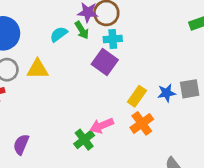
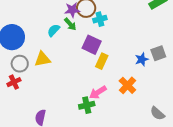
cyan cross: (113, 39) -> (100, 19), moved
yellow rectangle: (137, 96) -> (102, 61), moved
green cross: (84, 140) -> (87, 105), turned 35

